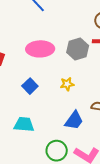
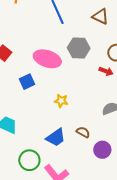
gray hexagon: (78, 49) -> (79, 48), moved
blue square: (30, 86) -> (27, 82), moved

